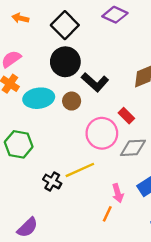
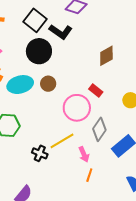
black L-shape: (95, 82) -> (61, 32), moved
gray diamond: (133, 148) -> (99, 129), moved, turned -45
pink arrow: (118, 193) -> (84, 154), moved

